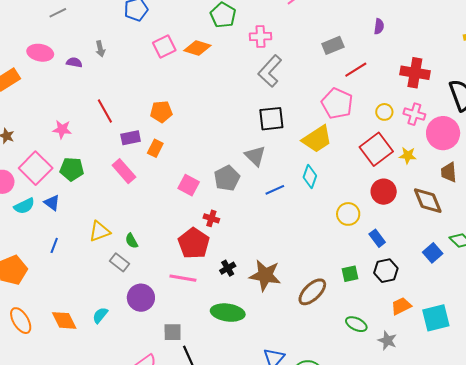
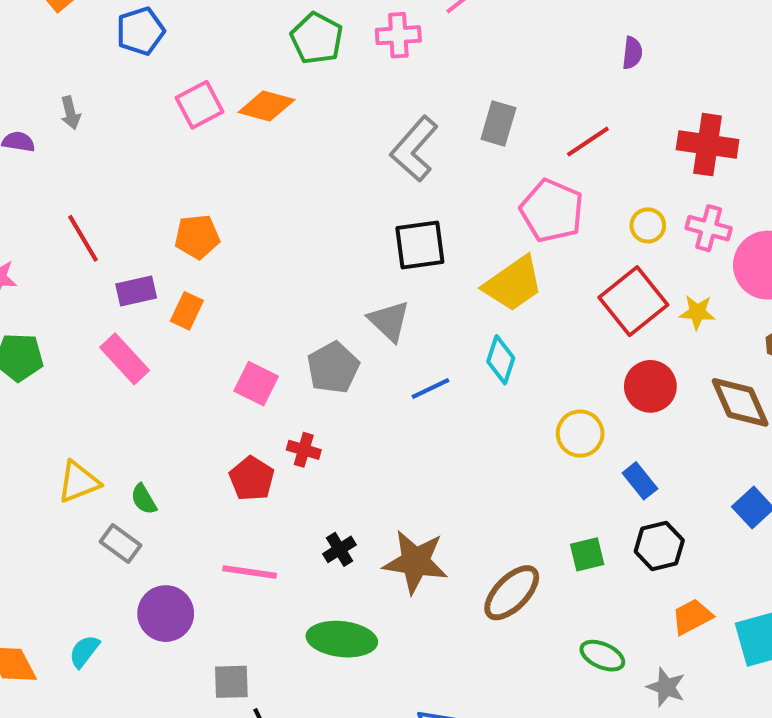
pink cross: (260, 36) -> (398, 35), moved
gray rectangle: (333, 45) -> (498, 124), moved, turned -50
red pentagon: (194, 243) -> (252, 479), moved, size x0.7

